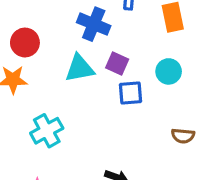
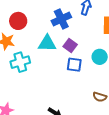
blue cross: (94, 24) -> (61, 19), turned 30
cyan cross: (47, 131) -> (20, 62), moved

